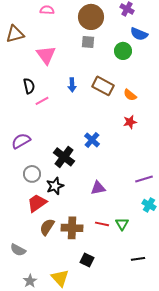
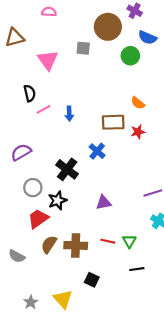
brown circle: (91, 17) -> (108, 27), moved
gray square: (88, 42) -> (83, 48), moved
blue arrow: (72, 85) -> (69, 114), moved
brown rectangle: (103, 86) -> (113, 122), moved, turned -30
gray semicircle: (18, 250) -> (17, 256), moved
black line: (138, 259) -> (137, 269), moved

